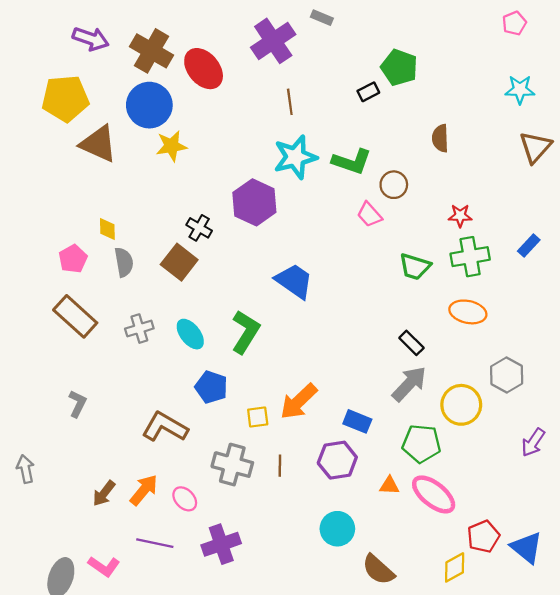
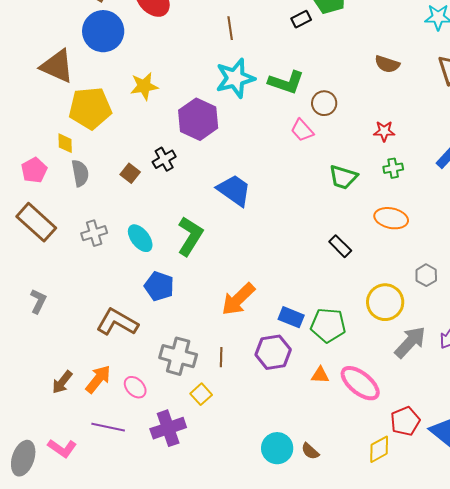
yellow pentagon: (65, 98) -> (90, 108), moved
brown semicircle: (440, 138) -> (387, 64), moved, turned -70
yellow star: (171, 146) -> (144, 86), moved
black cross: (199, 228) -> (164, 159), moved, turned 30
green cross: (470, 257) -> (393, 168), size x0.6
brown square: (179, 262) -> (130, 173), size x0.6
gray hexagon: (507, 375) -> (426, 275), size x0.7
gray arrow: (409, 384) -> (410, 342), moved
yellow square: (258, 417) -> (201, 394), moved, turned -35
green pentagon: (421, 444) -> (328, 325), moved
cyan circle: (337, 529) -> (277, 448), moved
brown semicircle: (378, 570) -> (310, 451), size x0.6

